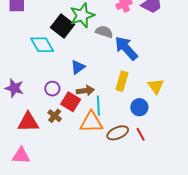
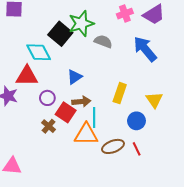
blue arrow: (126, 48) -> (145, 49), moved
red triangle: (28, 122) -> (27, 76), moved

